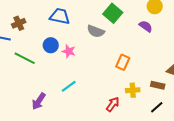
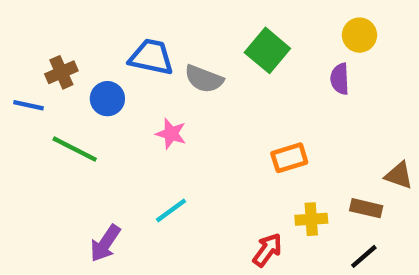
purple semicircle: (146, 26) -> (340, 79), turned -128
gray semicircle: (96, 31) -> (204, 79), moved
blue circle: (51, 45) -> (107, 99), moved
orange rectangle: (123, 62) -> (289, 158), turned 49

